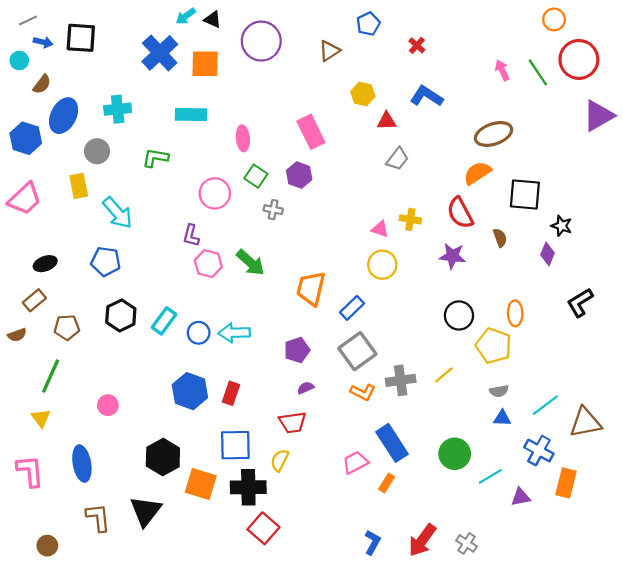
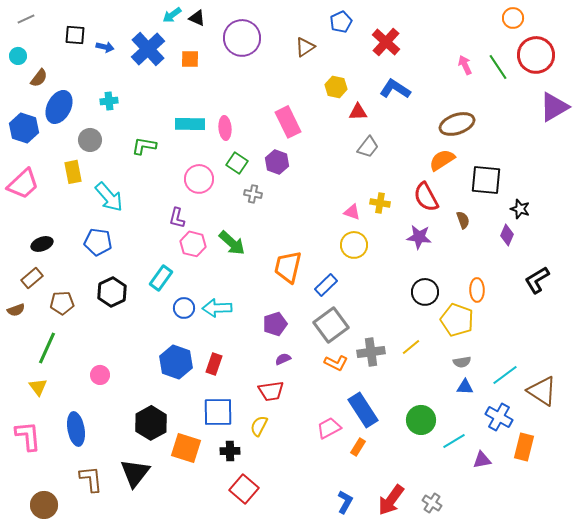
black square: (81, 38) -> (75, 35), size x0.7
blue arrow: (43, 42) -> (105, 47), moved
red cross: (417, 45) -> (386, 42), size x1.8
orange square: (205, 64) -> (190, 59), size x0.7
cyan cross: (118, 109) -> (109, 101), size x0.7
cyan rectangle: (191, 115) -> (190, 124), moved
cyan rectangle: (164, 321) -> (161, 278), moved
brown triangle: (585, 422) -> (542, 391), turned 44
black cross: (248, 487) -> (230, 451), size x0.6
brown circle: (47, 546) -> (44, 505), size x1.4

